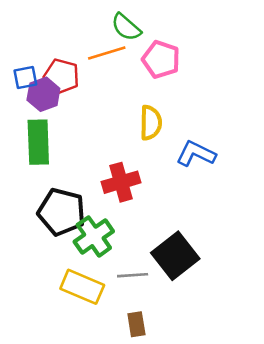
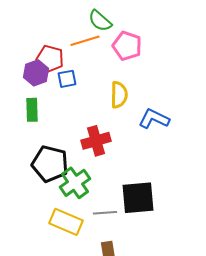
blue square: (25, 78) -> (67, 79), moved
green rectangle: (38, 142) -> (32, 110), size x0.7
black square: (175, 256) -> (138, 198), turned 33

